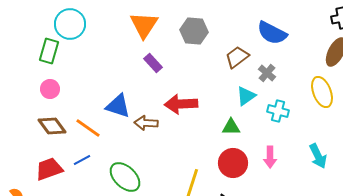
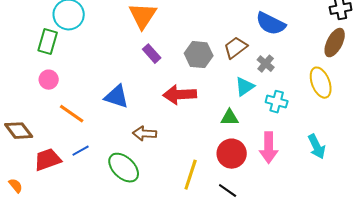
gray hexagon: (194, 31) -> (199, 55), moved
brown arrow: (146, 123) -> (145, 134), moved
brown diamond: (52, 126) -> (19, 131), moved
orange line: (88, 128) -> (72, 114), moved
pink arrow: (270, 157) -> (269, 148), size x1.4

